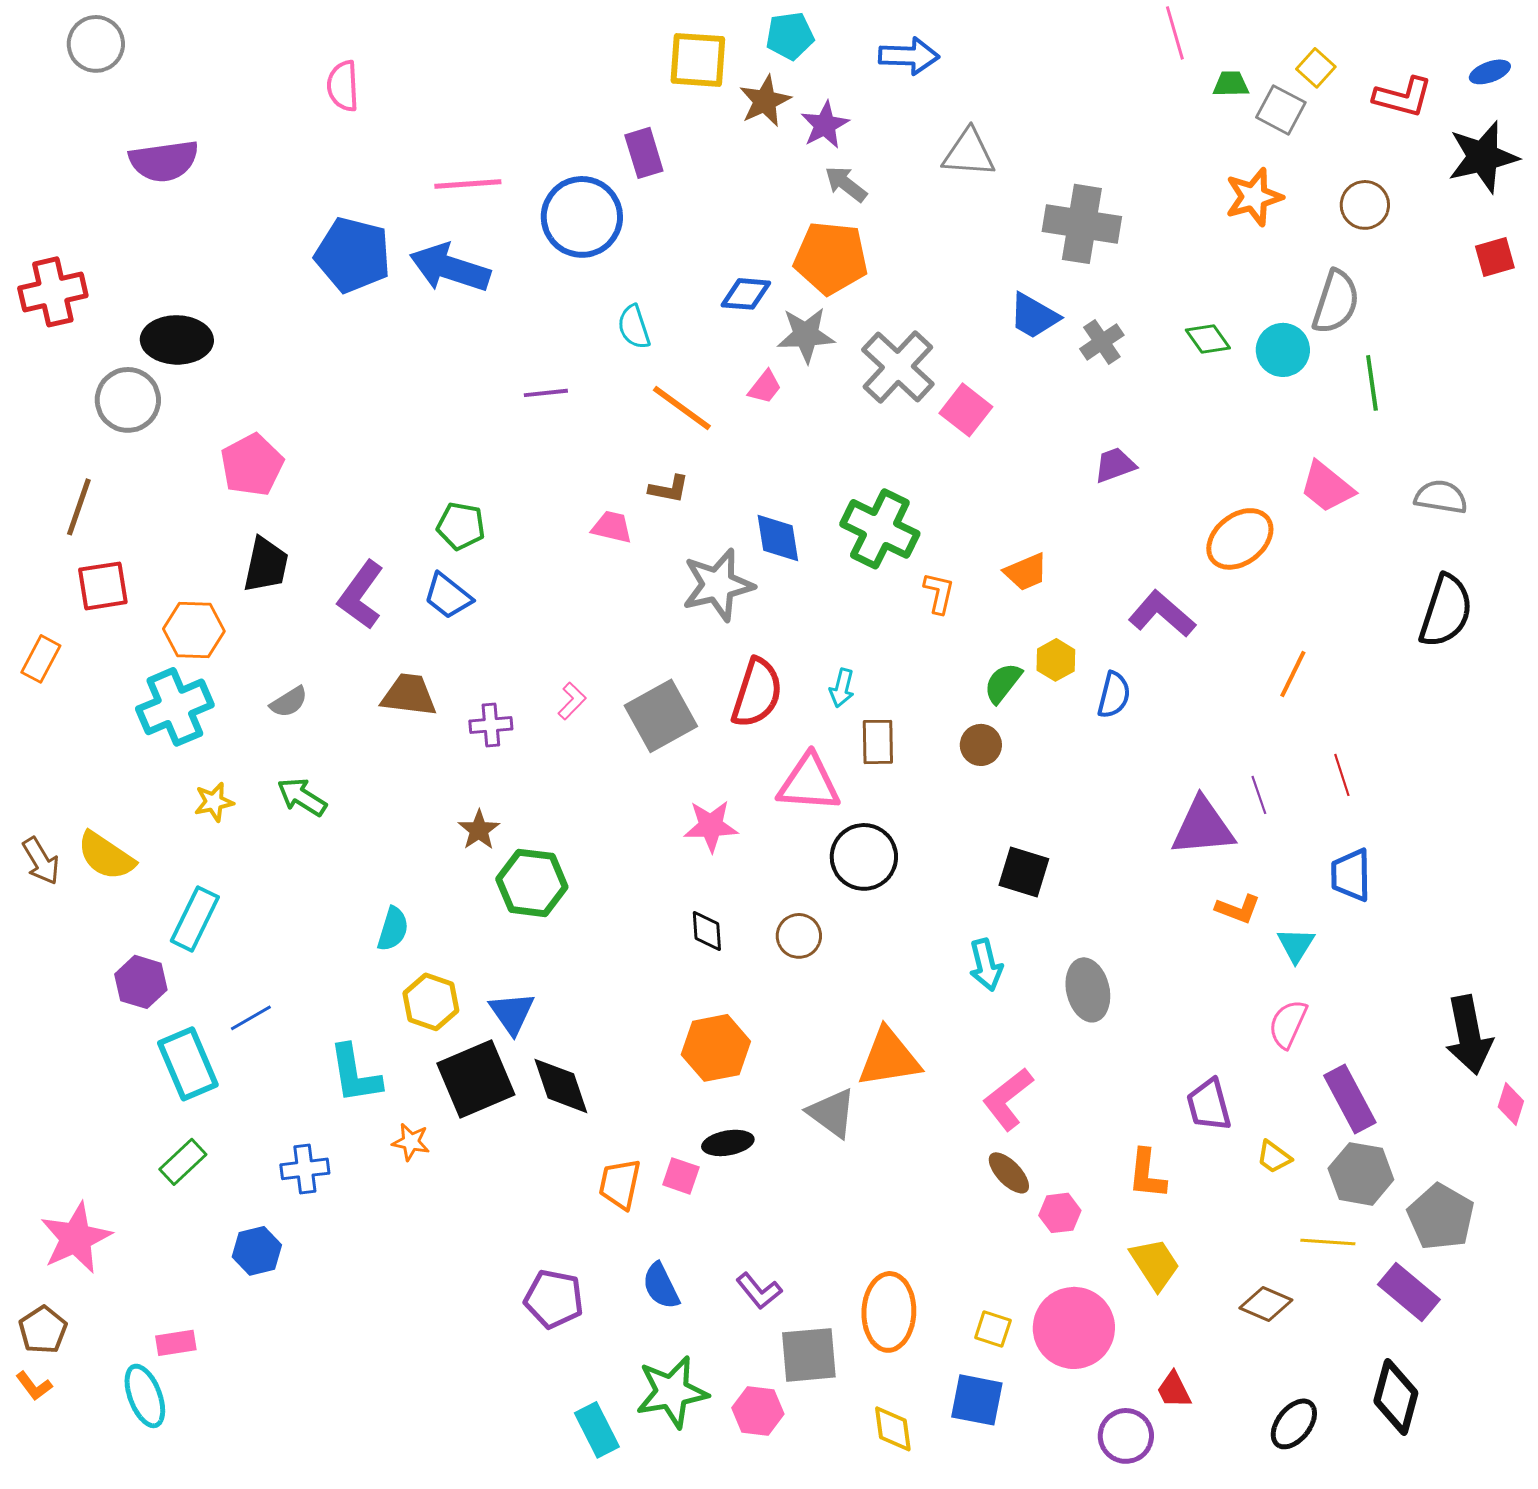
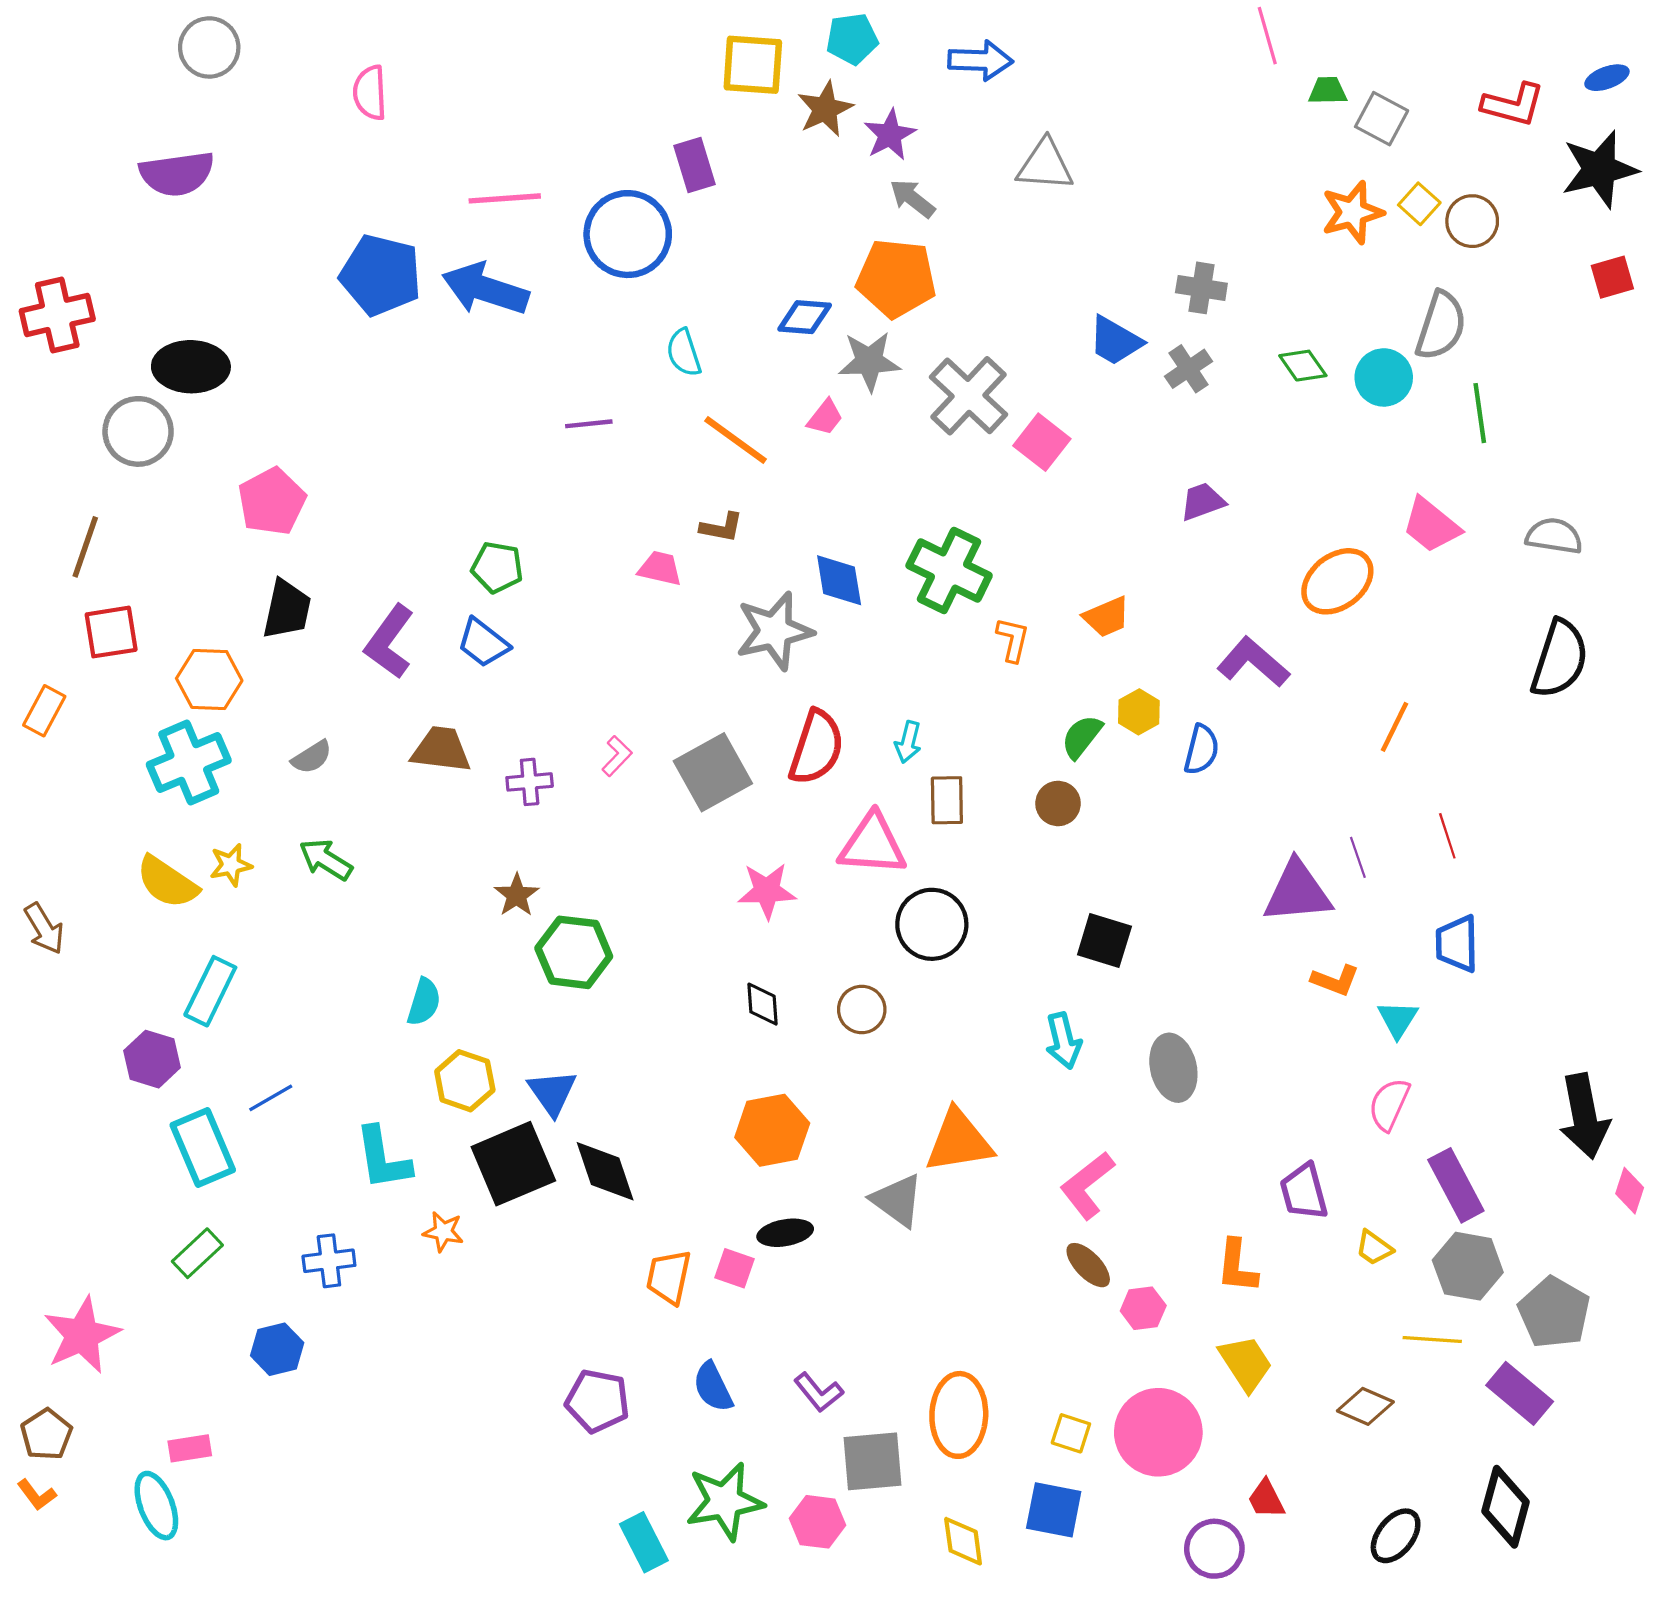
gray circle: (96, 44) -> (209, 47), moved
yellow square: (1316, 68) -> (1419, 204), moved
gray cross: (1082, 224) -> (1201, 288), moved, size x0.6
yellow semicircle: (106, 856) -> (167, 882), moved

